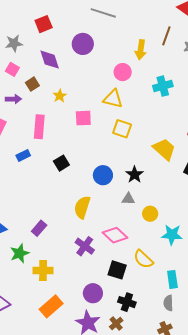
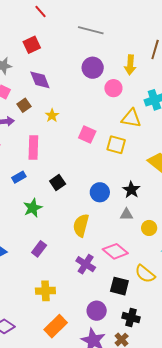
purple circle: (83, 44) -> (93, 68), moved
yellow triangle: (113, 99) -> (131, 118), moved
pink square: (83, 118) -> (87, 134), moved, turned 30
green star: (20, 253) -> (33, 208), moved

